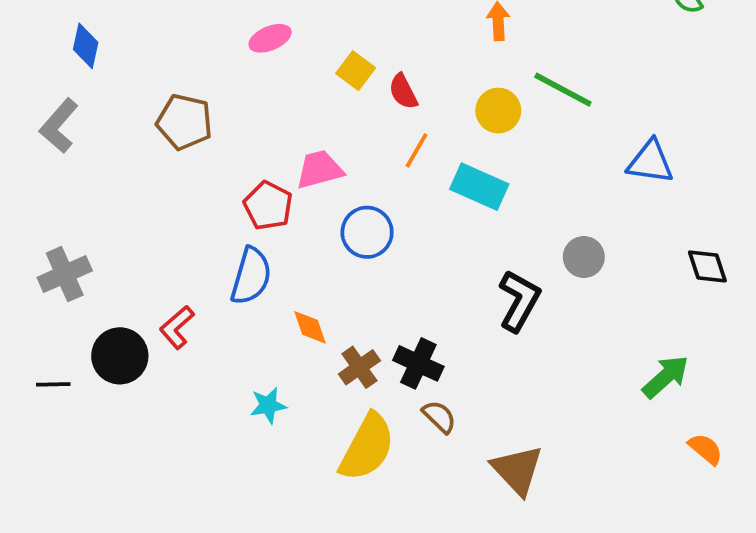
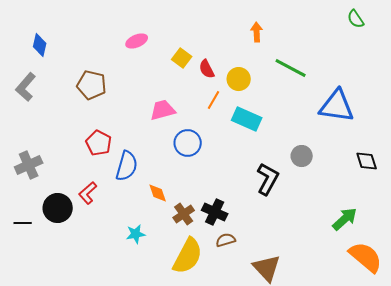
yellow circle: (498, 111) -> (239, 79), moved
blue triangle: (650, 162) -> (337, 106), size x1.4
red pentagon: (268, 206) -> (99, 143), moved
brown semicircle: (439, 417) -> (226, 240), turned -60
orange semicircle: (706, 449) -> (366, 257), size x1.8

